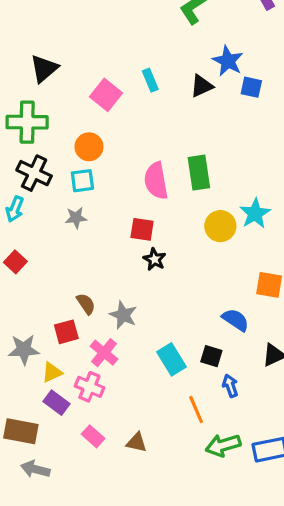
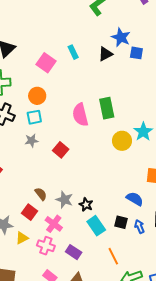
red square: (142, 229) -> (61, 150), moved, turned 35
black star: (155, 259) -> (86, 205), moved
red square: (66, 332) -> (30, 212), turned -35
blue arrow: (230, 386) -> (139, 226), moved
purple rectangle: (56, 403) -> (74, 252), moved

